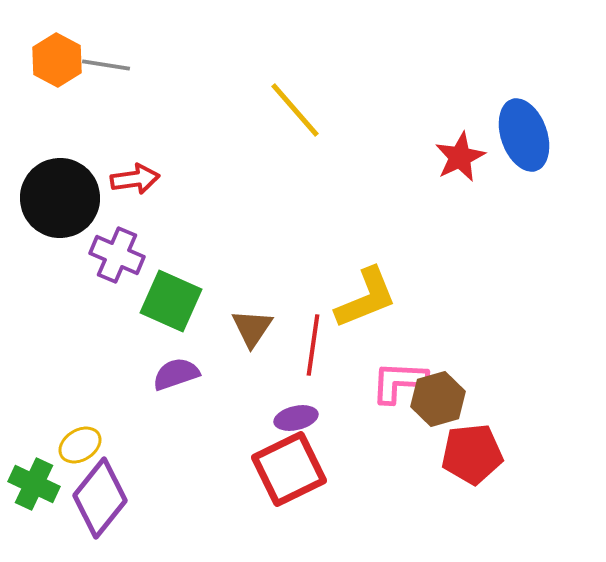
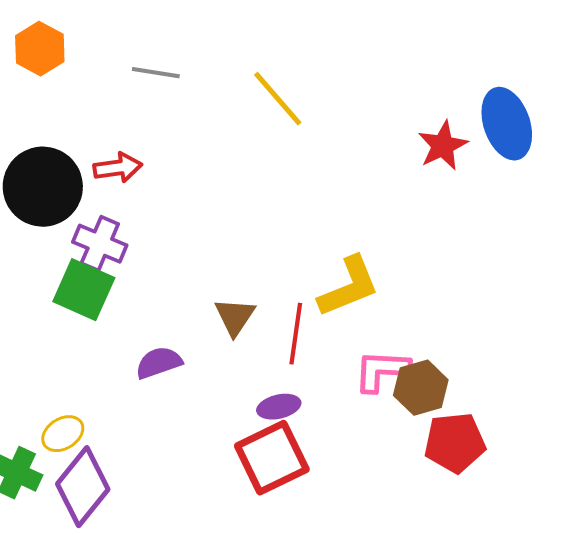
gray line: (106, 65) -> (156, 73), moved
green square: (171, 301) -> (84, 290), moved

